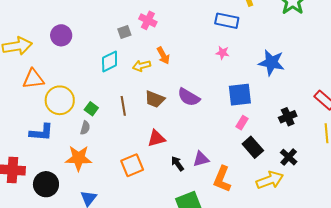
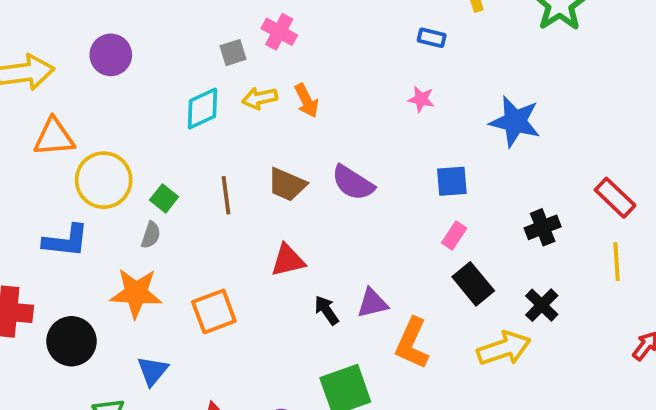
blue rectangle: (227, 21) -> (432, 38), size x0.6
yellow arrow: (142, 66) -> (260, 98), moved
blue square: (240, 95) -> (452, 181), size x0.7
orange square: (132, 165) -> (214, 311), moved

